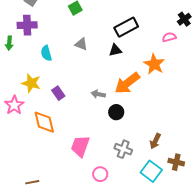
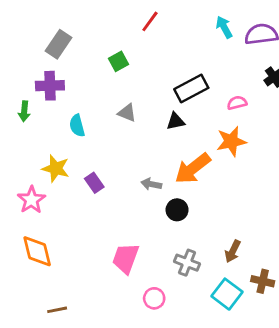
pink semicircle: (169, 37) -> (237, 103), moved
orange star: (154, 64) -> (231, 141), turned 30
orange diamond: (44, 122) -> (37, 251), moved

